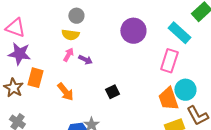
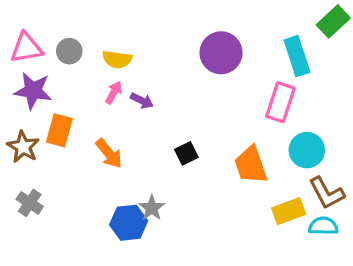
gray circle: (76, 16) -> (69, 51), moved
pink triangle: (15, 28) -> (26, 48), turned -30
cyan rectangle: (179, 33) -> (297, 56), turned 30
orange trapezoid: (168, 99) -> (251, 165), moved

